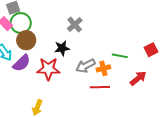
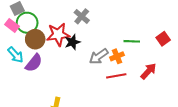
red square: (151, 50) -> (163, 39), moved
red star: (48, 69) -> (58, 34), moved
red arrow: (138, 78) -> (148, 71), moved

